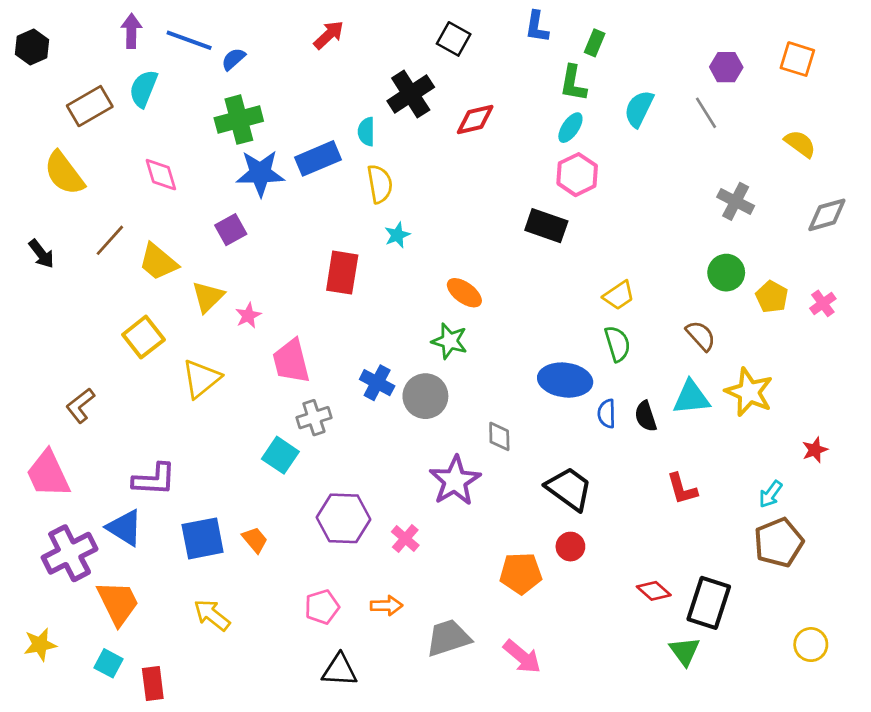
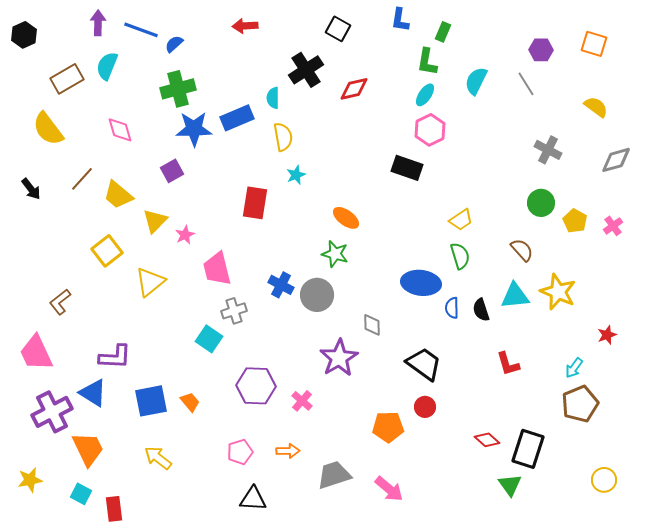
red arrow: (329, 35) -> (245, 26), turned -140

